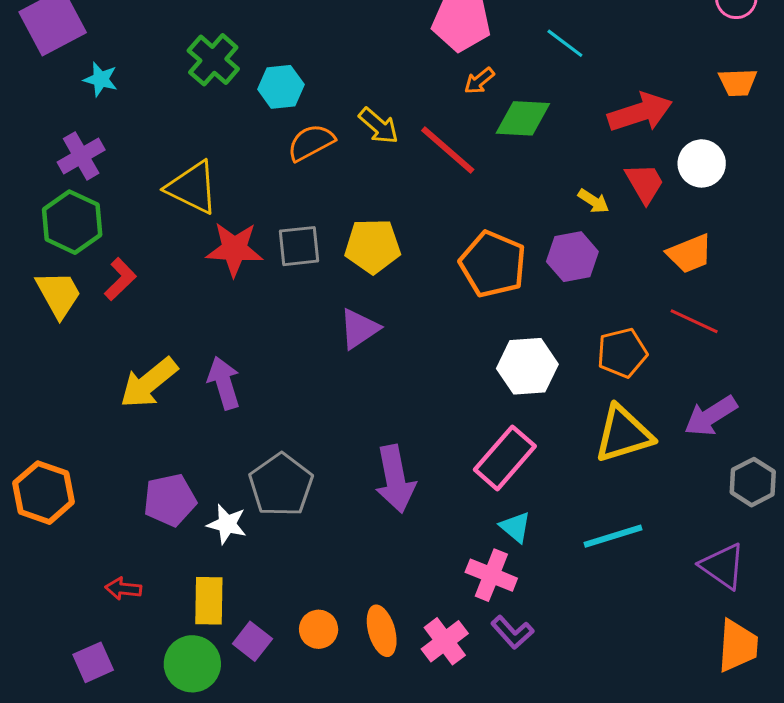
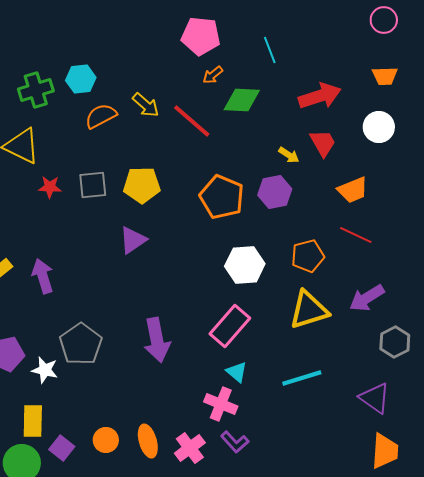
cyan line: (565, 43) -> (270, 50), turned 32
green cross: (213, 60) -> (36, 90), moved, turned 32
white circle: (702, 163) -> (379, 127), moved
red star: (234, 249) -> (50, 187), size x0.6

